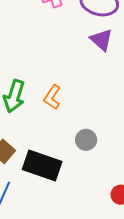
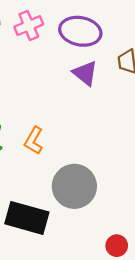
gray circle: (86, 140) -> (74, 186), size x1.8

